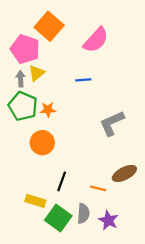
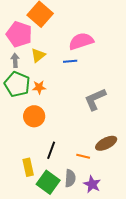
pink semicircle: (96, 40) -> (81, 41), moved, turned -150
yellow triangle: (37, 73) -> (38, 55), moved
yellow rectangle: (35, 201) -> (28, 167), turned 60

